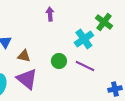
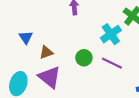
brown triangle: (24, 56) -> (46, 52), turned -32

